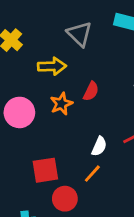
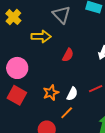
orange star: (61, 104) -> (51, 93), moved
red square: (45, 170) -> (17, 95), moved, turned 36

